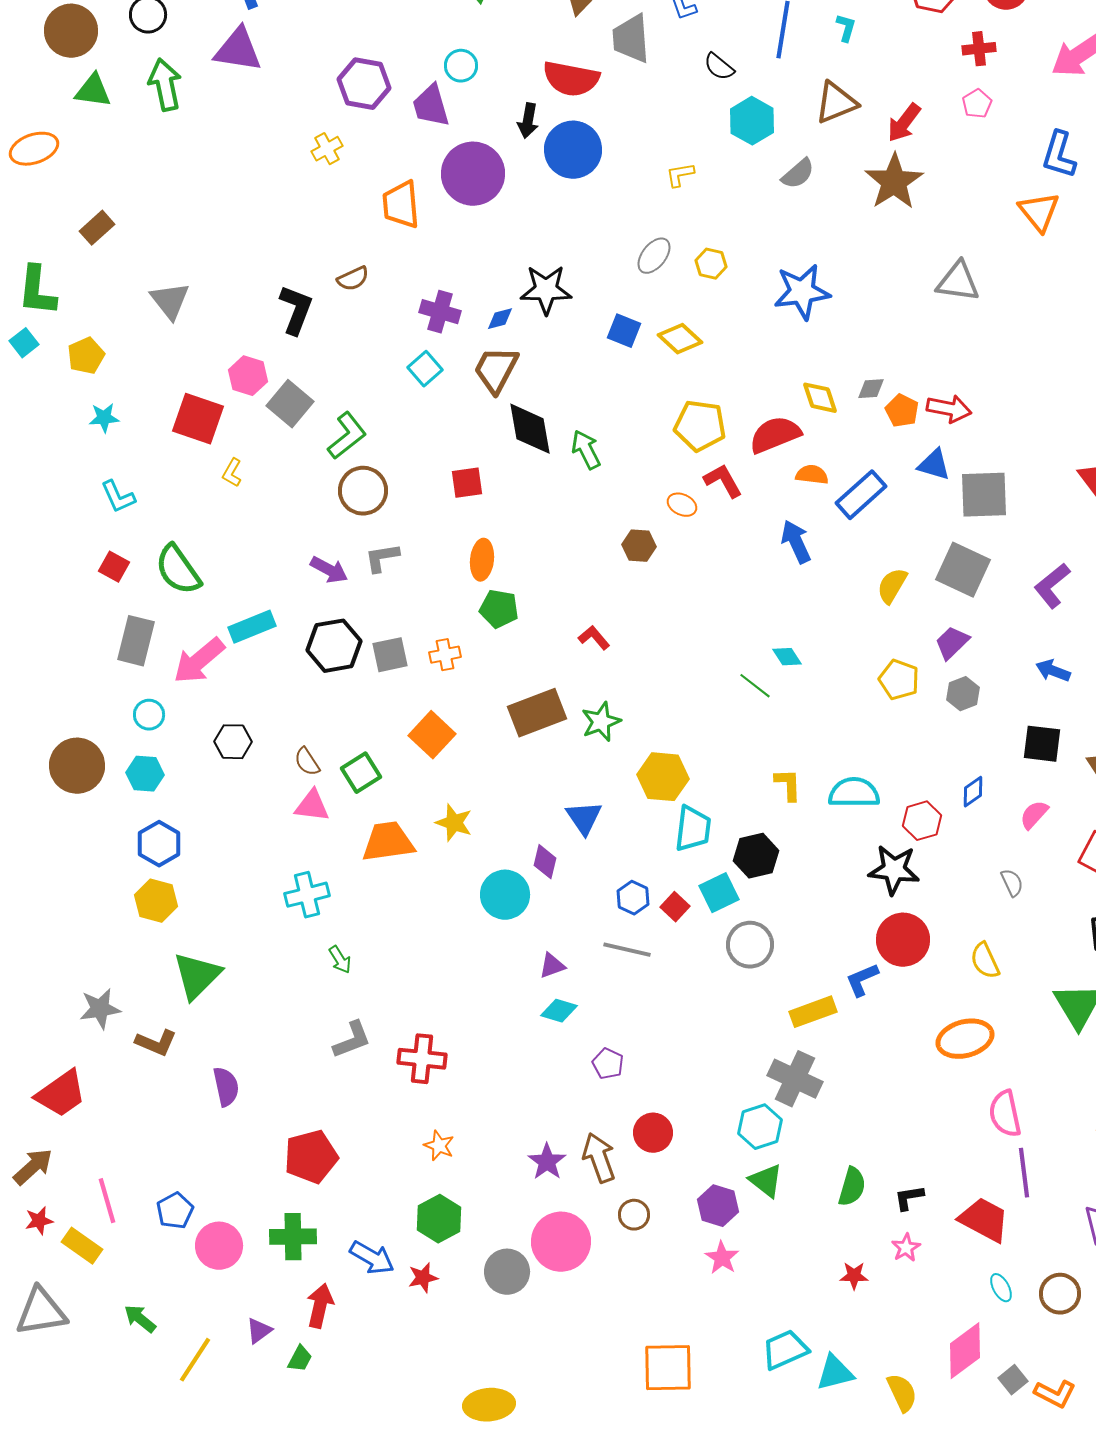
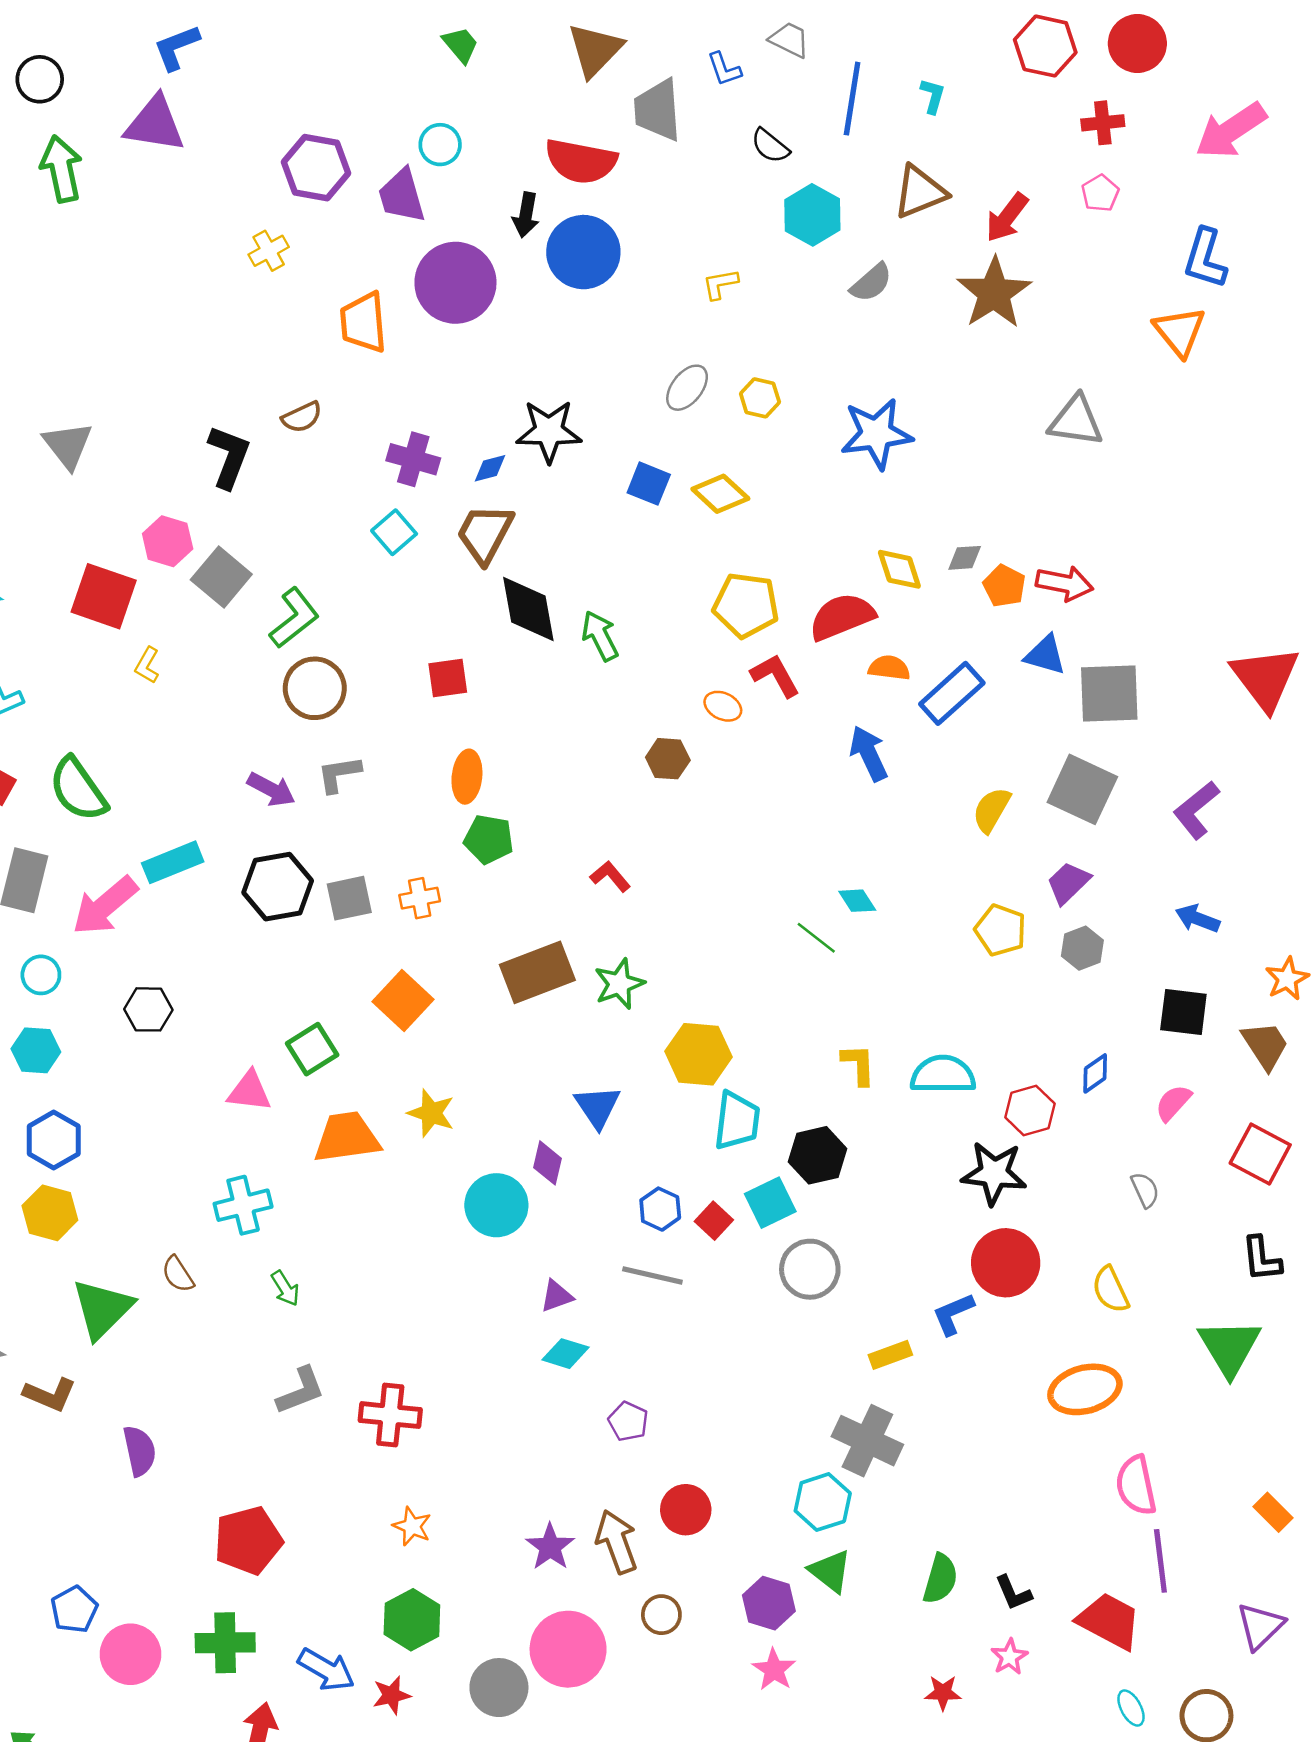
brown semicircle: (307, 762) -> (178, 1274), moved
yellow rectangle: (813, 1012) -> (890, 1355), size x0.7
black L-shape: (909, 1198) -> (1013, 1593), turned -104

